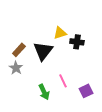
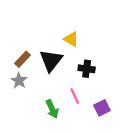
yellow triangle: (60, 33) -> (71, 39), turned 48
black cross: (77, 42) -> (87, 69), moved

